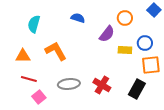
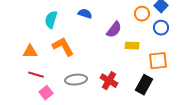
orange circle: (125, 18) -> (142, 14), moved
cyan semicircle: (34, 24) -> (51, 20), moved
blue circle: (145, 43) -> (161, 28), moved

